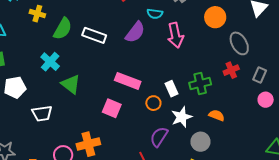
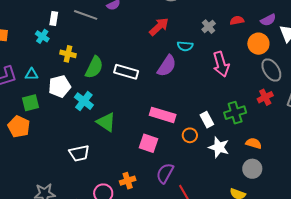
orange circle: (215, 17) -> (258, 44), moved
pink arrow: (175, 35) -> (221, 64), moved
white pentagon: (15, 87) -> (60, 86), moved
white star: (182, 117) -> (219, 147), turned -30
purple semicircle: (159, 137) -> (165, 173), moved
gray circle: (200, 142) -> (252, 169), moved
orange cross: (88, 144) -> (128, 181), size x0.7

